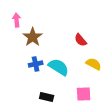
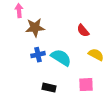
brown star: (33, 37) -> (35, 28), turned 30

